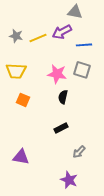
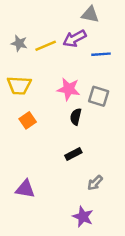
gray square: (82, 70) -> (99, 96), moved
orange square: (23, 100) -> (28, 120), turned 32

